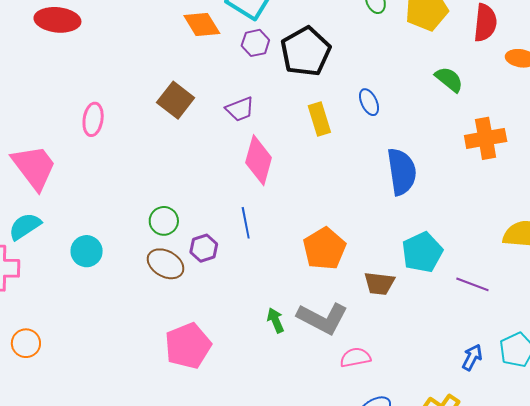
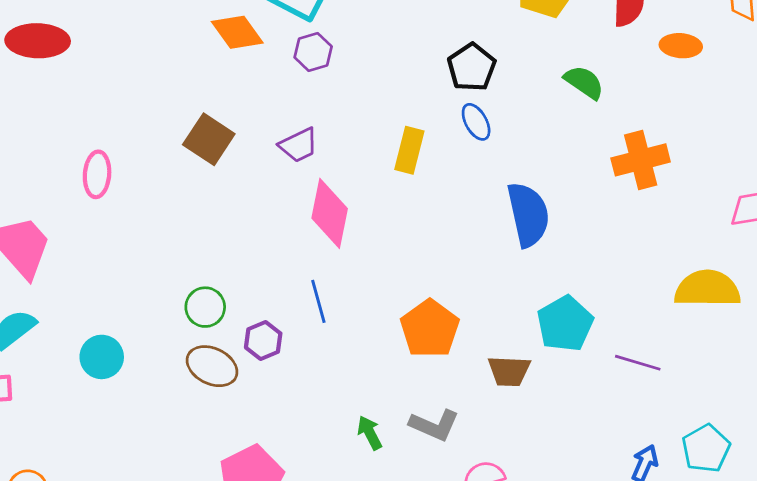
black pentagon: (306, 52) -> (472, 67), moved, size x0.7
yellow rectangle: (319, 119) -> (409, 150), turned 36
gray L-shape: (323, 318) -> (434, 425), size x0.7

